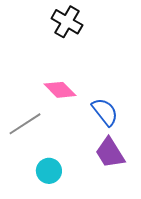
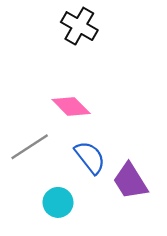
blue semicircle: (105, 112) -> (90, 157), moved

